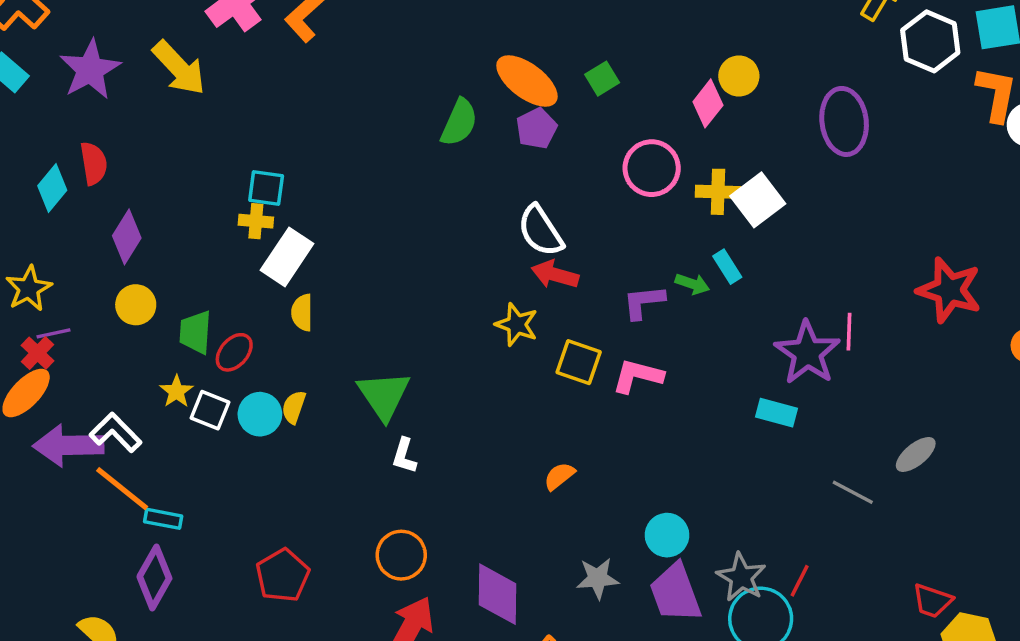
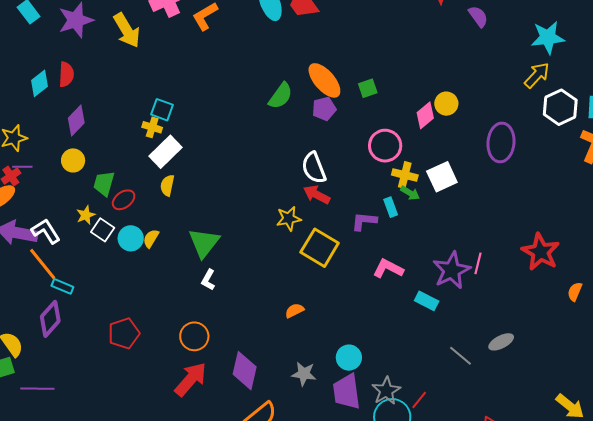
yellow cross: (718, 192) -> (405, 175), moved
cyan rectangle: (727, 267) -> (391, 207), moved
green arrow: (692, 284) -> (410, 193), moved
yellow star: (517, 325) -> (289, 219), turned 30
yellow square: (579, 362) -> (320, 248), size x1.4
pink L-shape: (638, 376) -> (388, 269), moved

